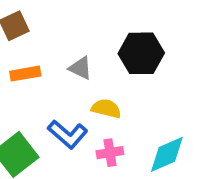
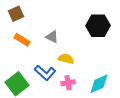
black hexagon: (141, 53) -> (98, 26), moved
orange rectangle: (25, 74) -> (22, 40), turned 42

